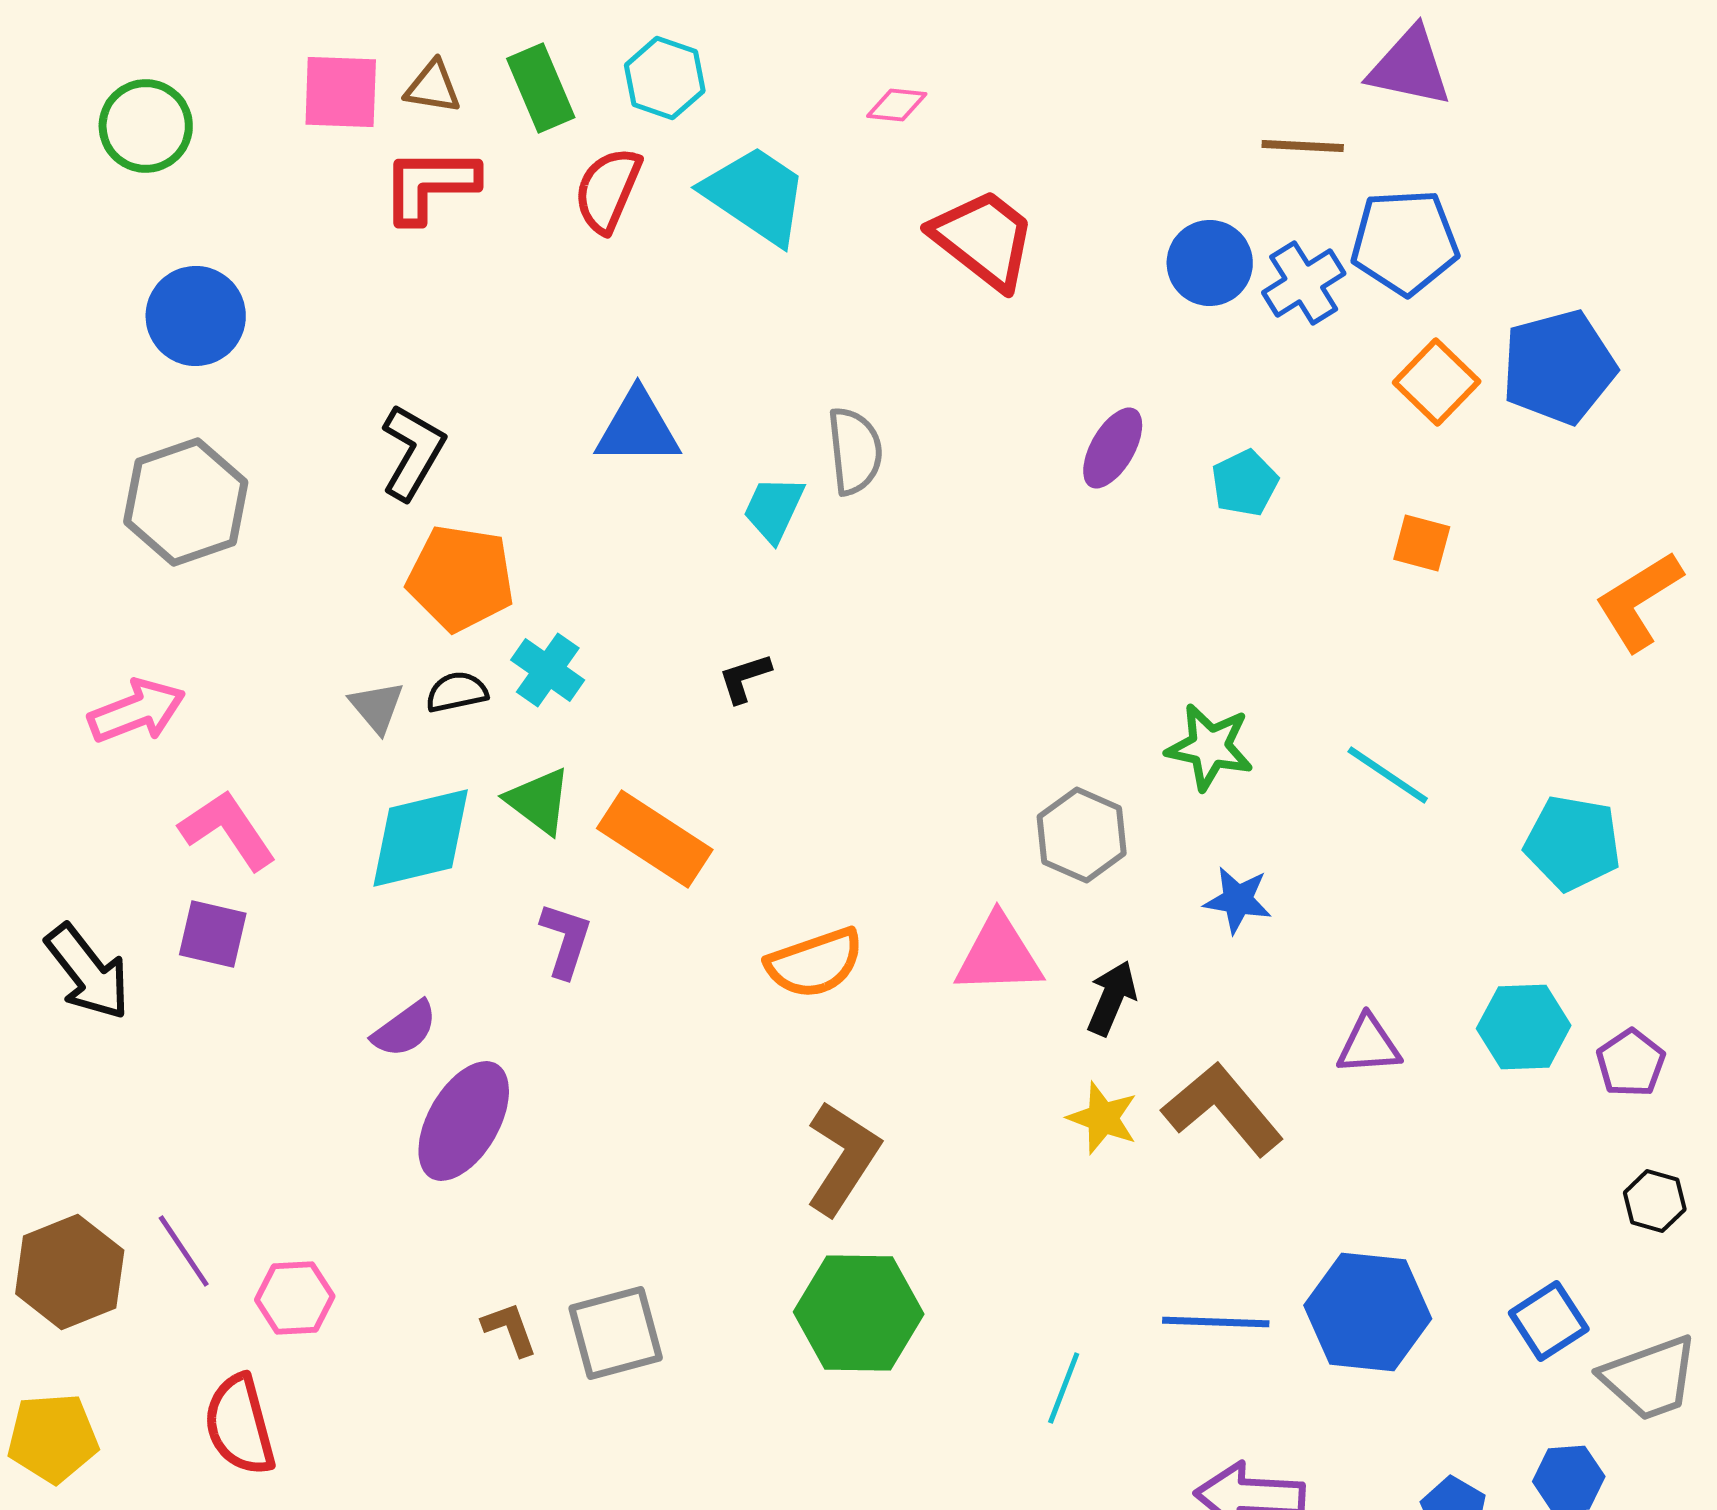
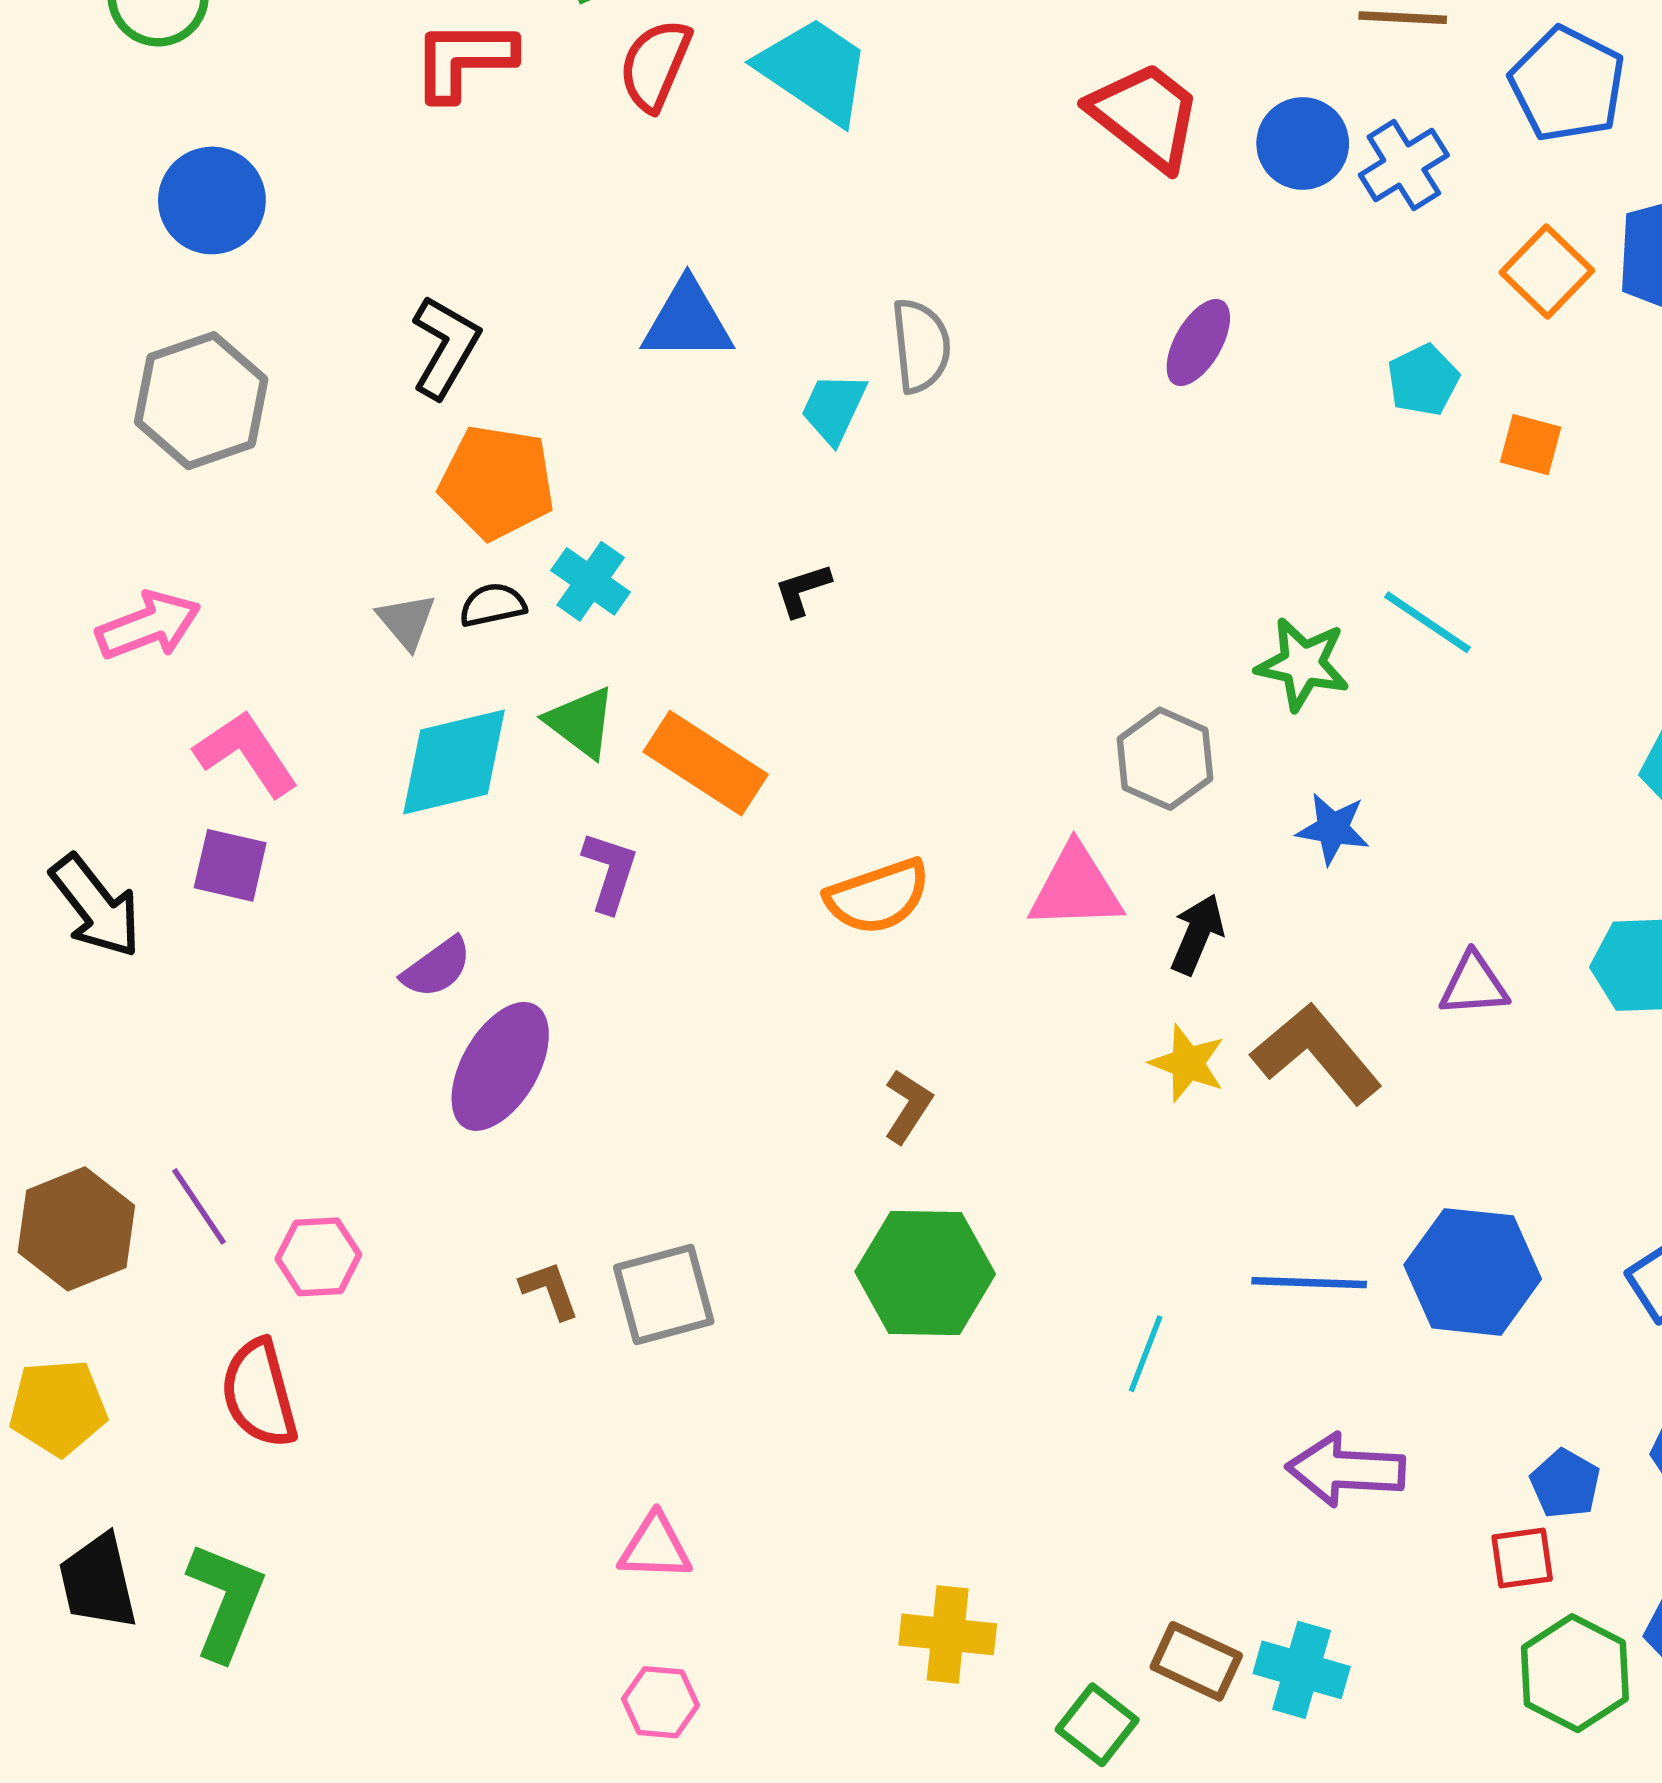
red trapezoid: (984, 239) -> (1146, 116), moved
blue pentagon: (1405, 242) -> (1567, 84), moved, turned 30
cyan pentagon: (1245, 483) -> (1423, 380), moved
cyan line: (1388, 775) -> (1427, 622), moved
brown L-shape: (843, 1158) -> (908, 1106), size x0.6

